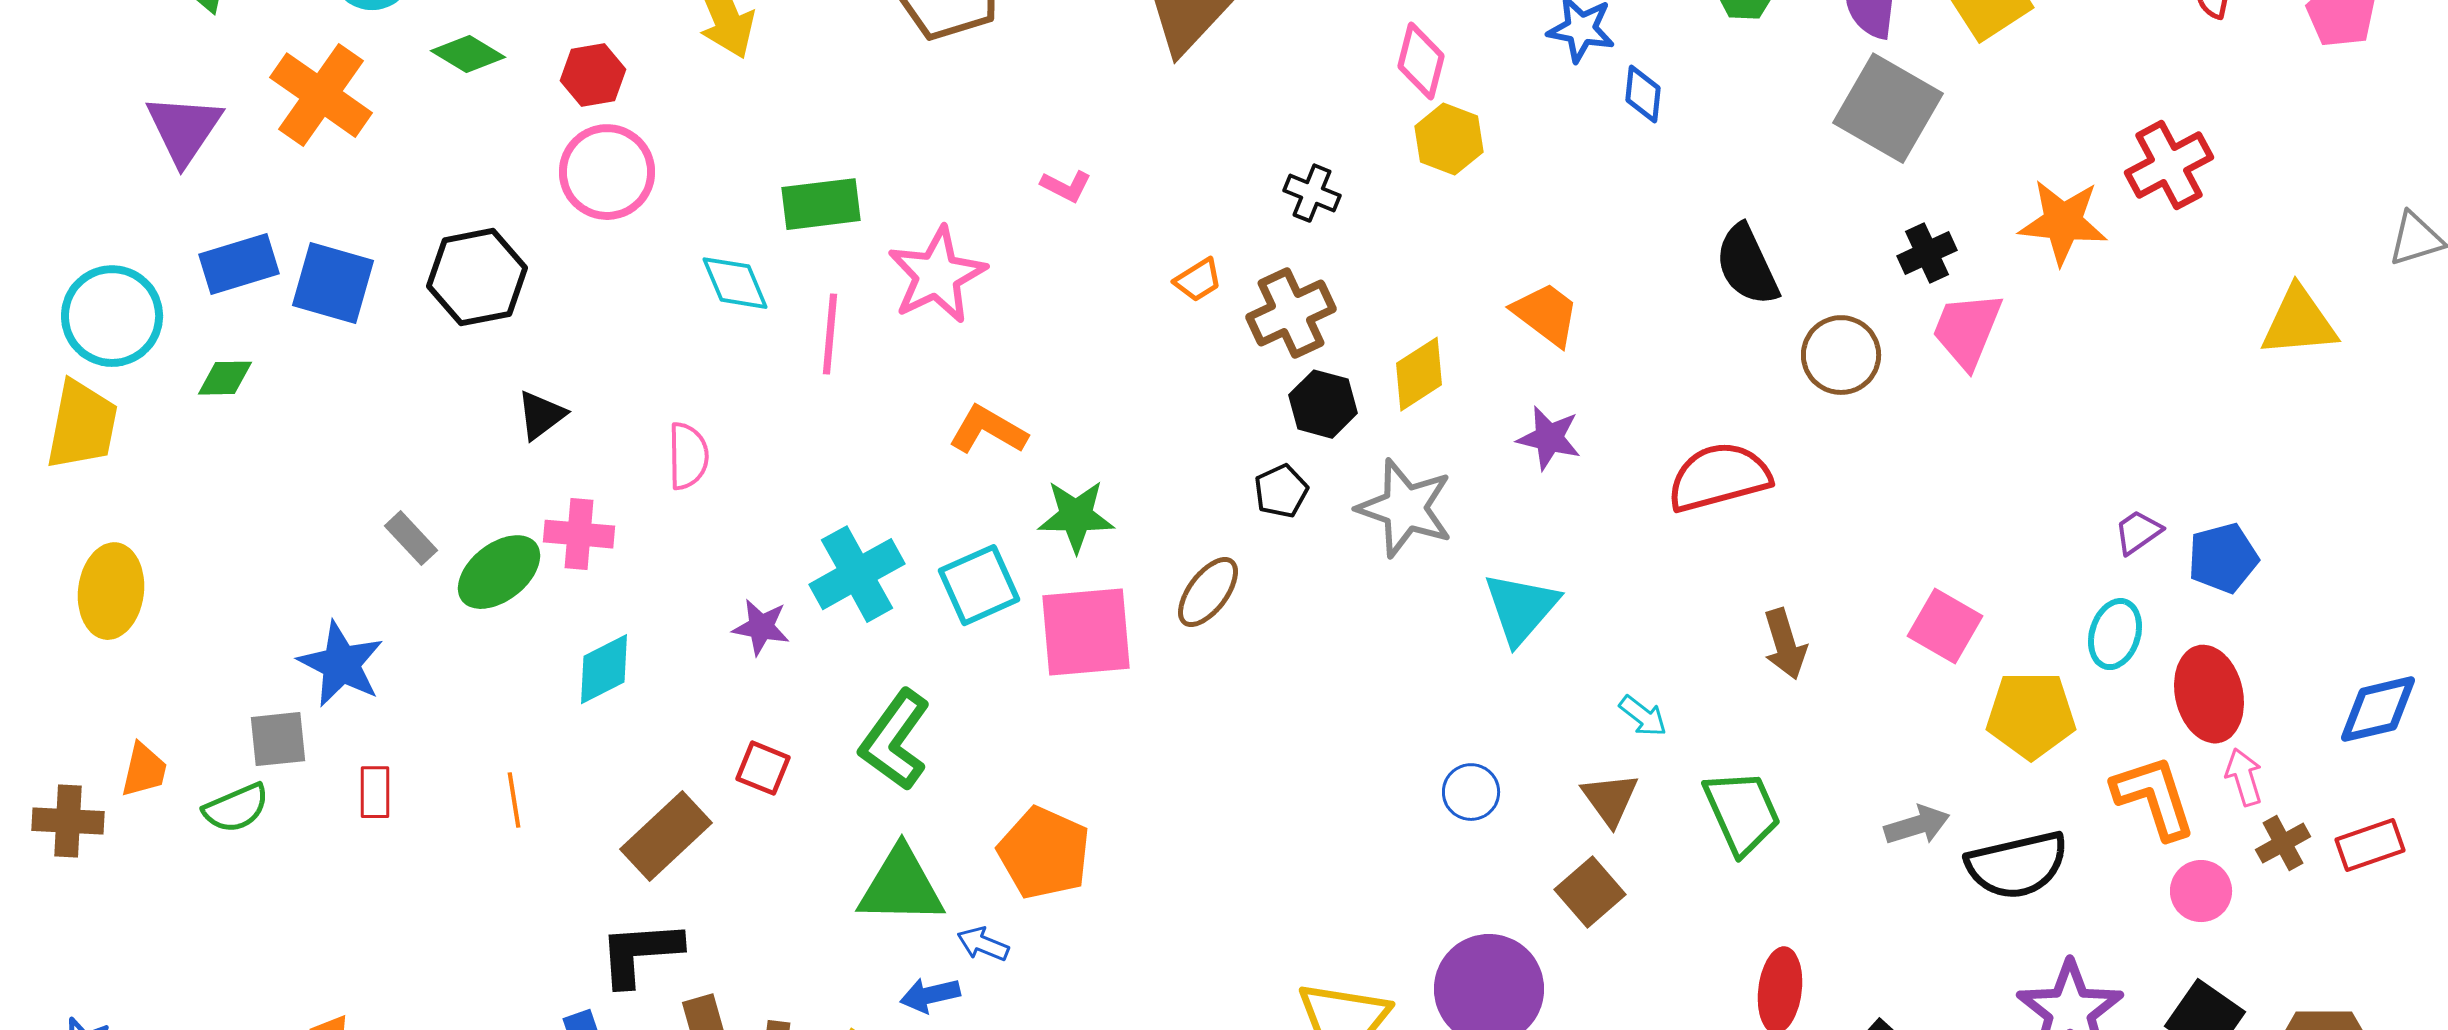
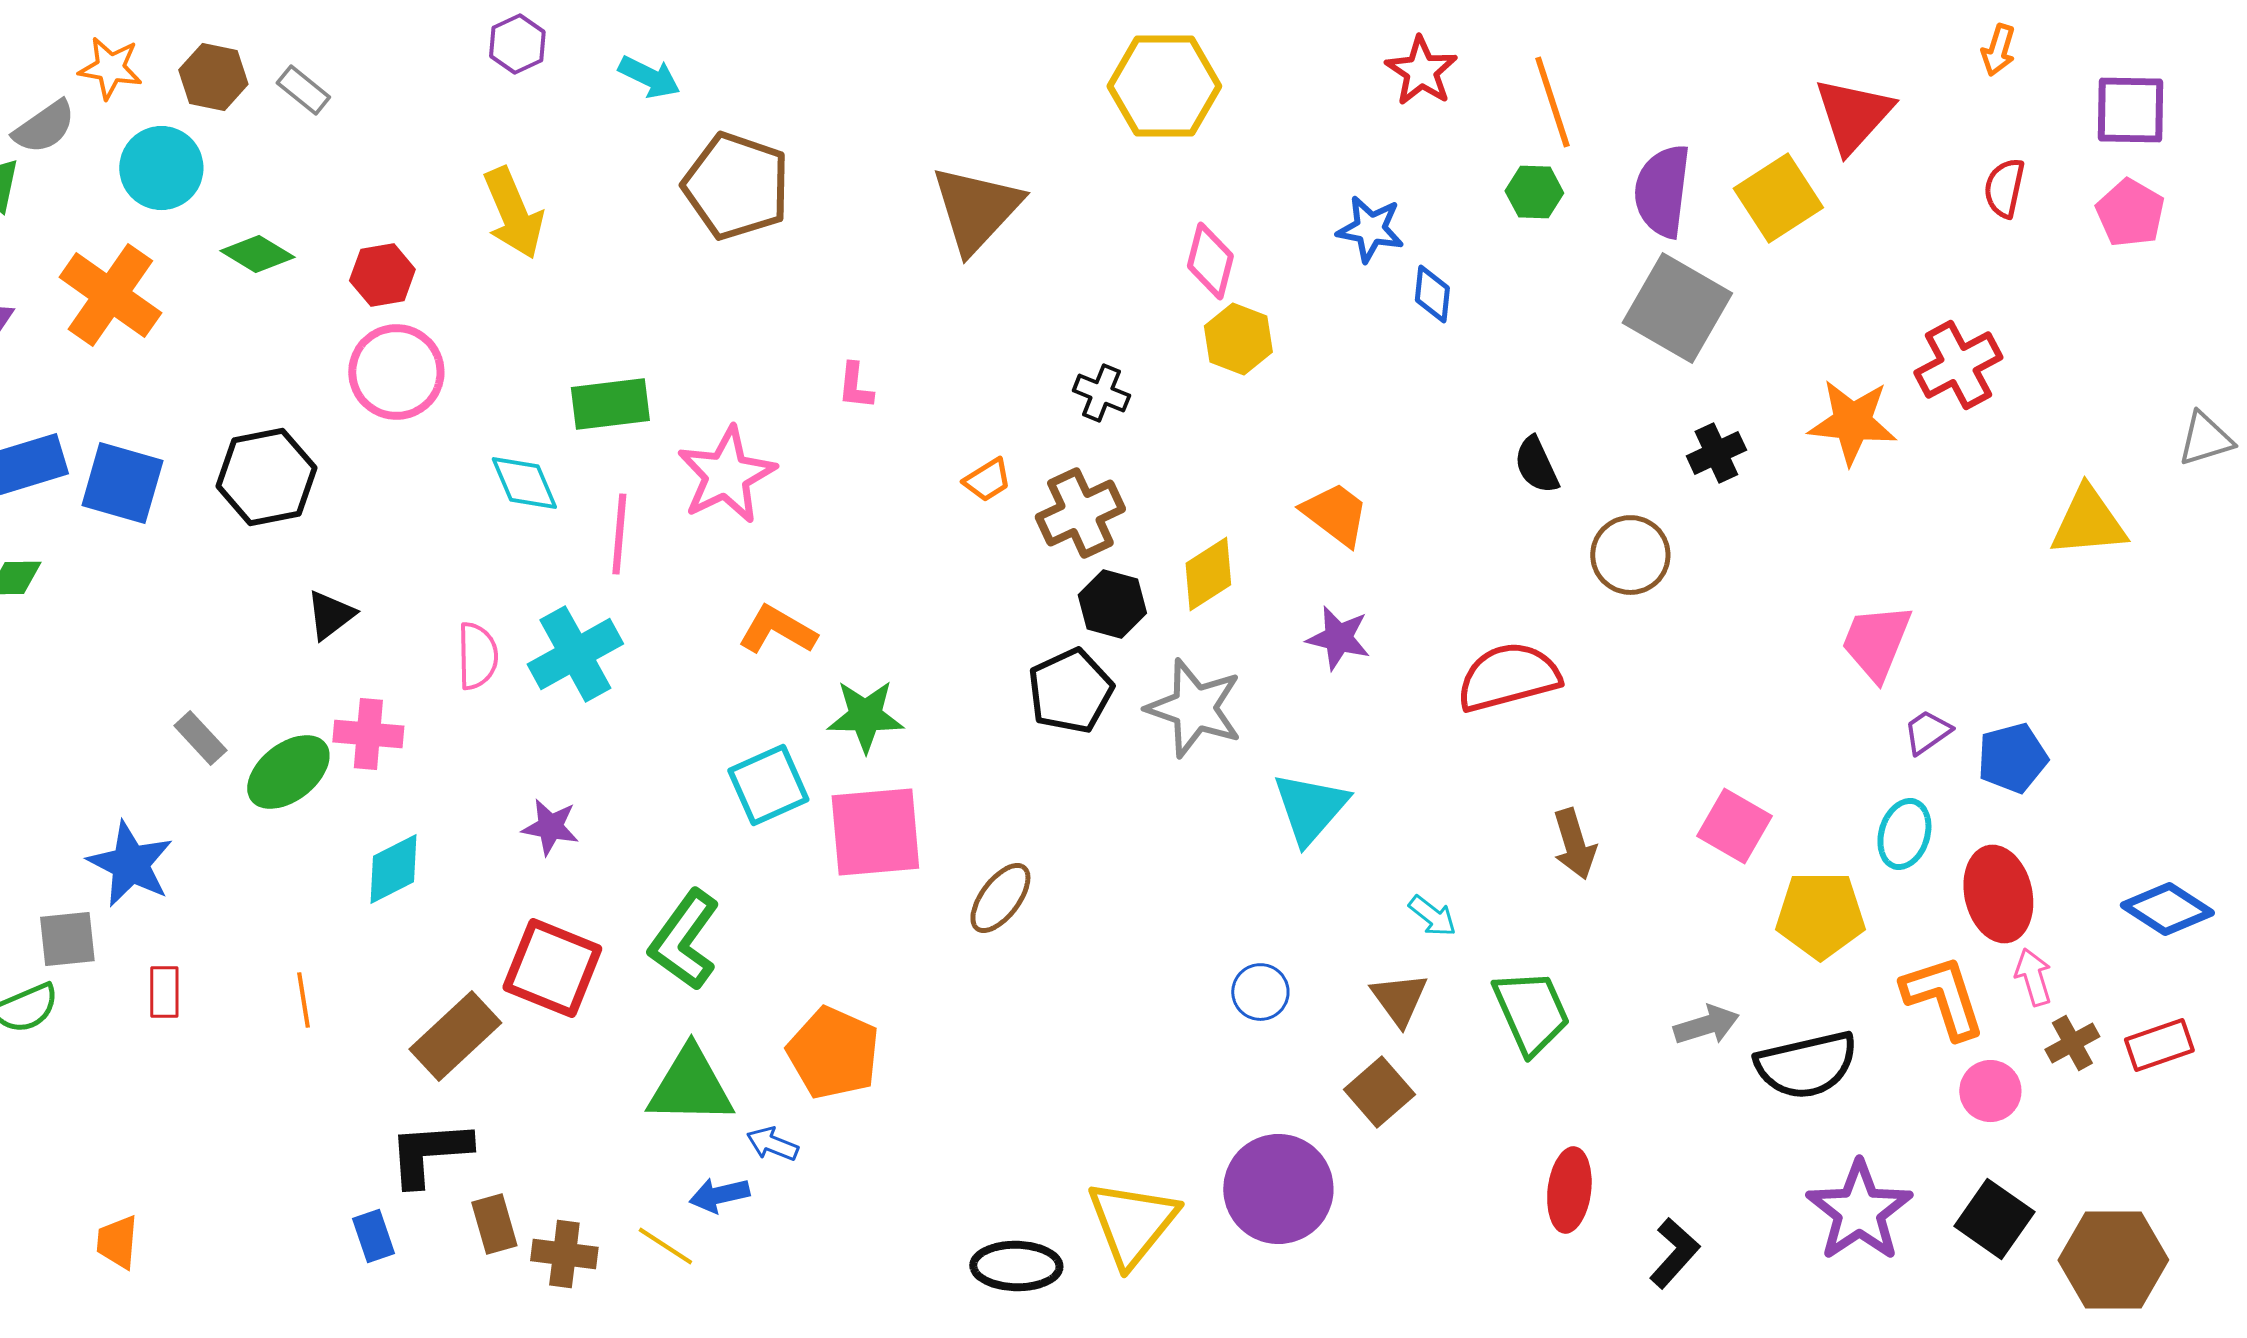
pink L-shape: (1066, 186) -> (855, 386), turned 69
black semicircle: (1747, 265) -> (1536, 465), size x0.7
pink trapezoid: (1967, 330) -> (1876, 642), moved
black pentagon: (1281, 491) -> (1070, 691), size x1.6
cyan cross: (857, 574) -> (575, 654), moved
brown ellipse: (1208, 592) -> (1000, 898), moved
blue diamond: (2378, 709) -> (2167, 909), turned 46
red square: (763, 768) -> (552, 968), size x1.8

